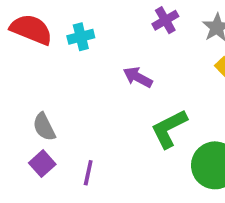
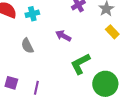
gray semicircle: (44, 127) -> (27, 46), moved
purple square: (42, 164) -> (11, 83), turned -32

